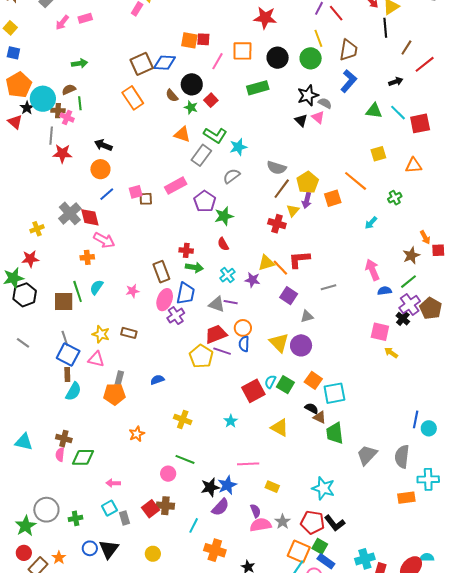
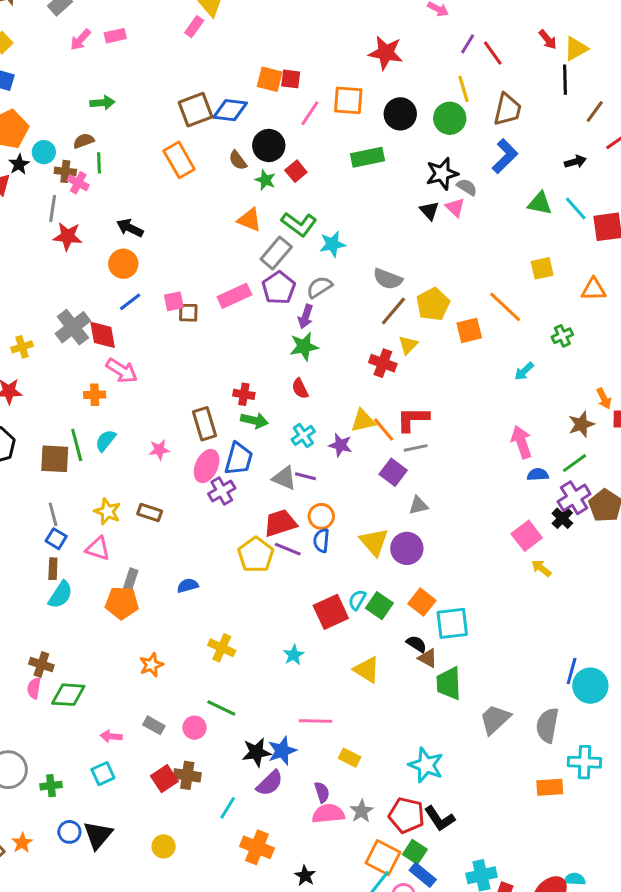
cyan circle: (43, 99) -> (44, 152), size x0.6
purple arrow: (307, 200) -> (306, 316), moved
purple pentagon: (205, 201) -> (279, 288), moved
gray line: (329, 287) -> (416, 448), moved
pink square: (380, 332) -> (527, 536), turned 36
blue square: (68, 354) -> (56, 539), size x0.6
cyan circle: (429, 428) -> (590, 686), size x1.5
gray rectangle: (125, 518) -> (154, 725), moved, turned -48

